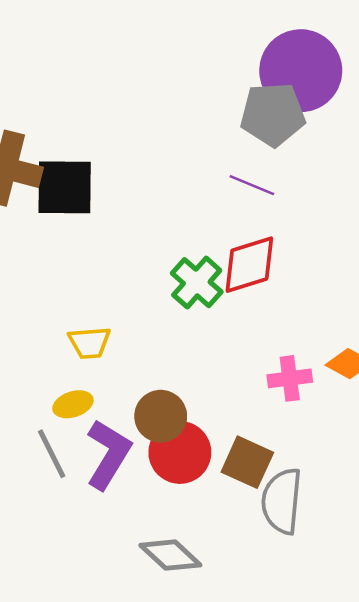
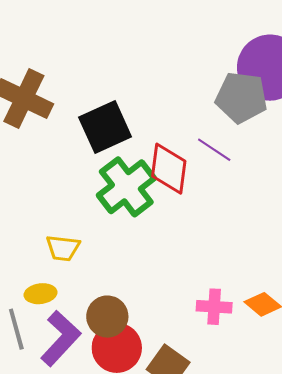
black square: (65, 187) -> (105, 127), moved, turned -36
red diamond: (249, 265) -> (169, 169), moved, turned -76
green cross: (197, 283) -> (126, 187), moved, size x1.4

